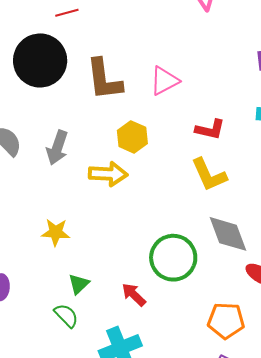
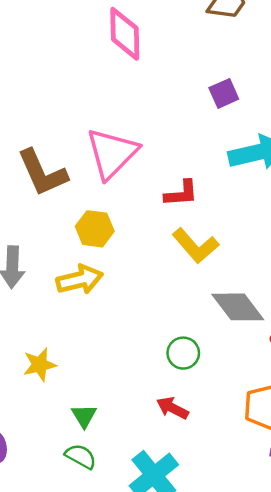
pink triangle: (164, 81) -> (112, 153), size x1.5
green circle: (173, 258) -> (183, 353), size x0.6
red arrow: (134, 295) -> (172, 408), moved

